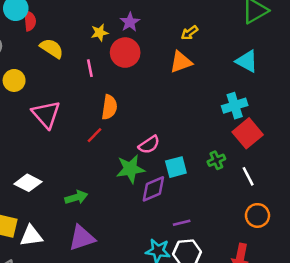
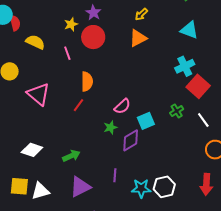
green star: (130, 169) -> (110, 127), size x0.6
purple line: (182, 223) -> (115, 175), moved, turned -64

